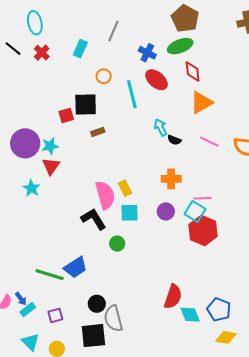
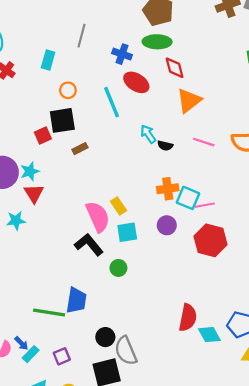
green ellipse: (180, 46) -> (157, 42), turned 30
orange circle: (104, 76) -> (68, 90), moved
cyan star: (31, 188) -> (16, 221), turned -30
cyan square: (195, 212) -> (188, 198), moved
blue trapezoid: (75, 267) -> (76, 300), turned -40

